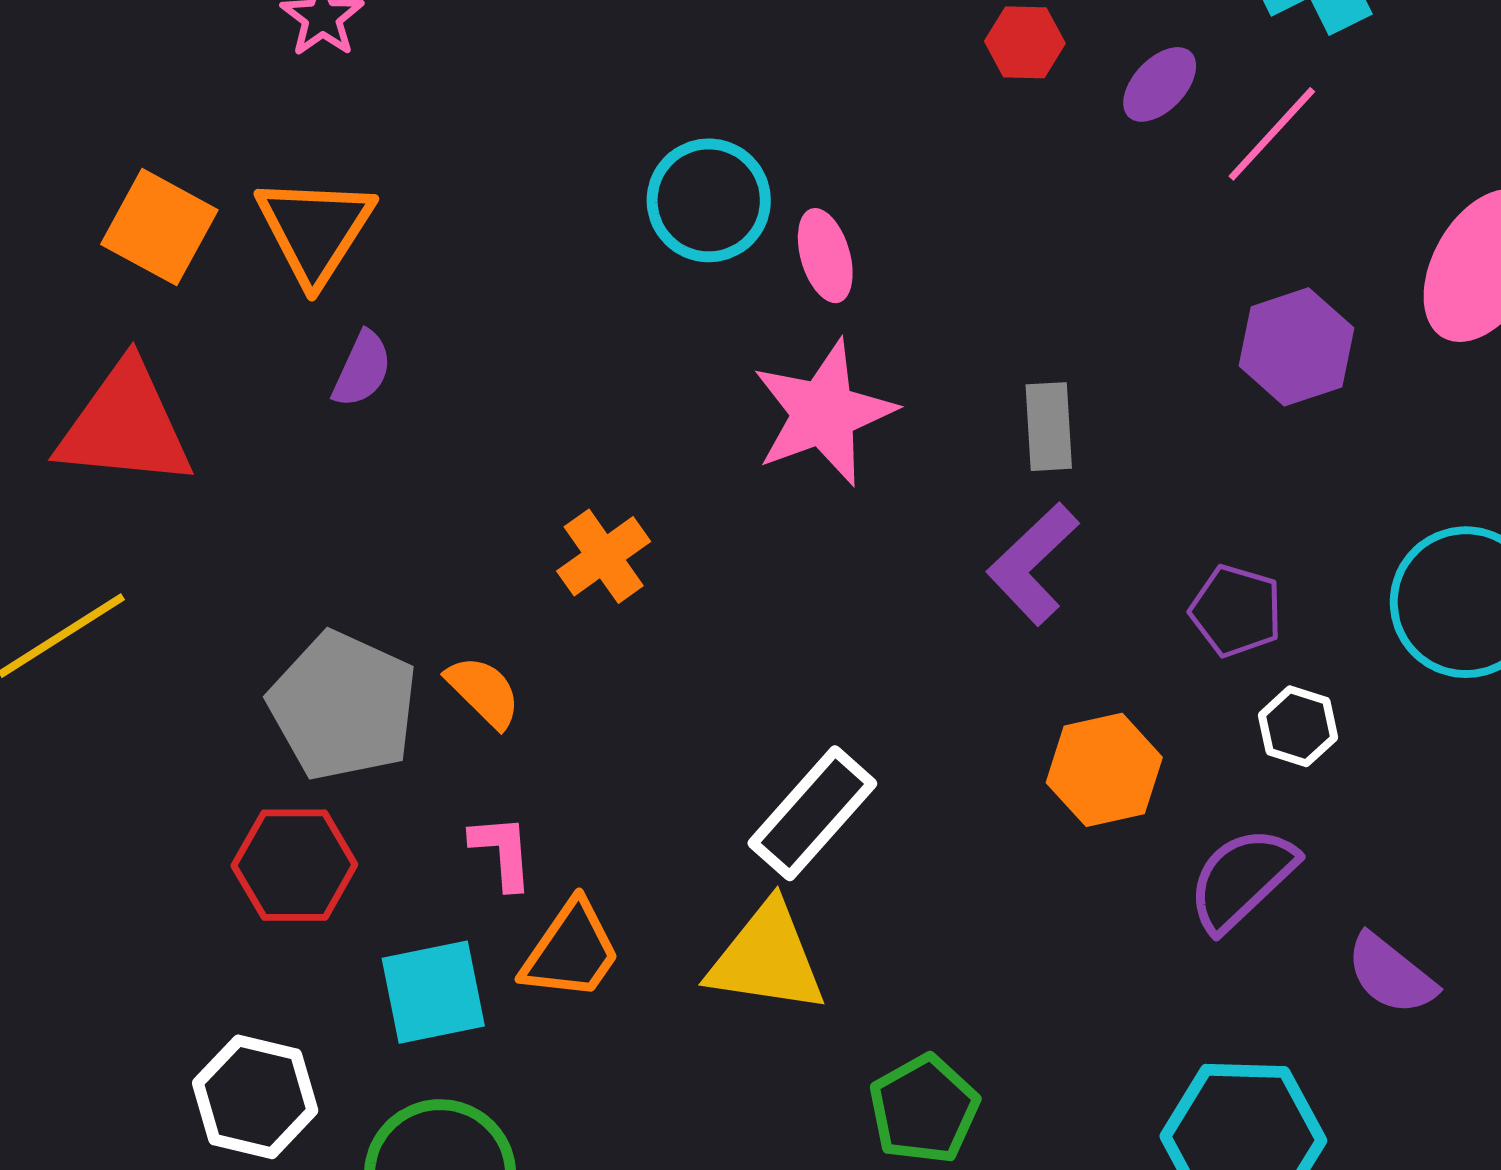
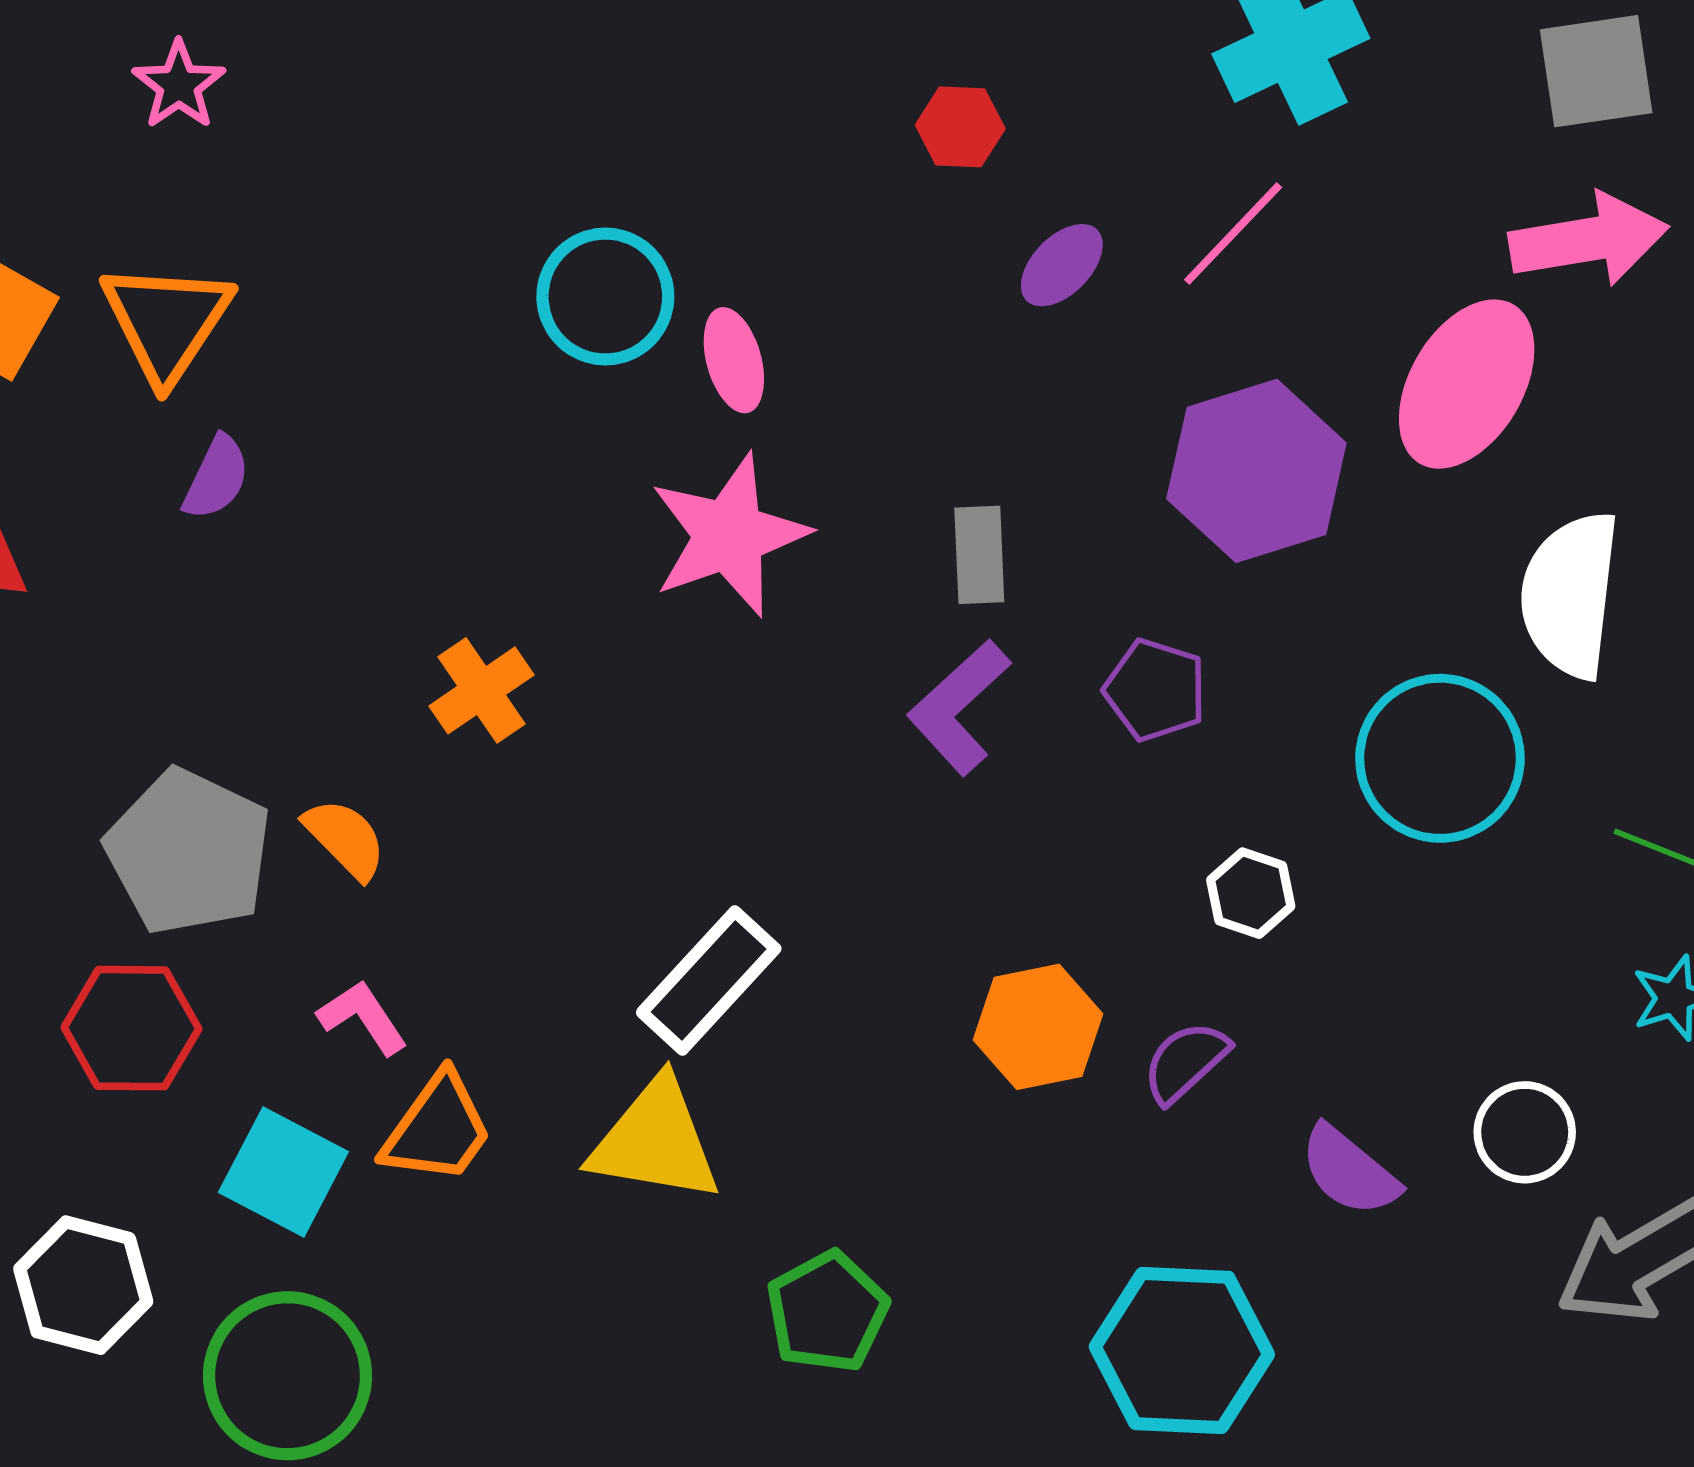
purple ellipse: (1160, 84) -> (1062, 265), moved
purple hexagon: (1296, 347) -> (1256, 471), size x1.4
purple pentagon: (1236, 611) -> (1155, 690), moved
orange hexagon: (1104, 770) -> (1038, 1027), moved
pink L-shape: (502, 852) -> (363, 1017), turned -30
purple semicircle: (1242, 879) -> (1185, 1062), size x0.7
cyan square: (433, 992) -> (283, 1172), turned 38

